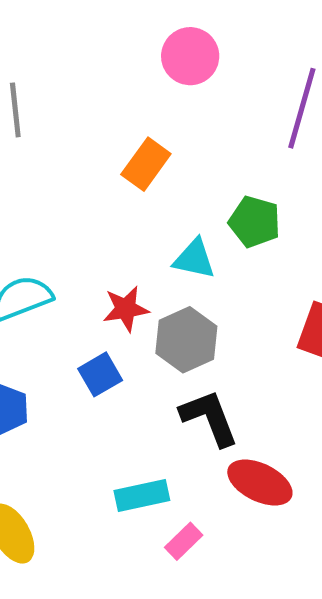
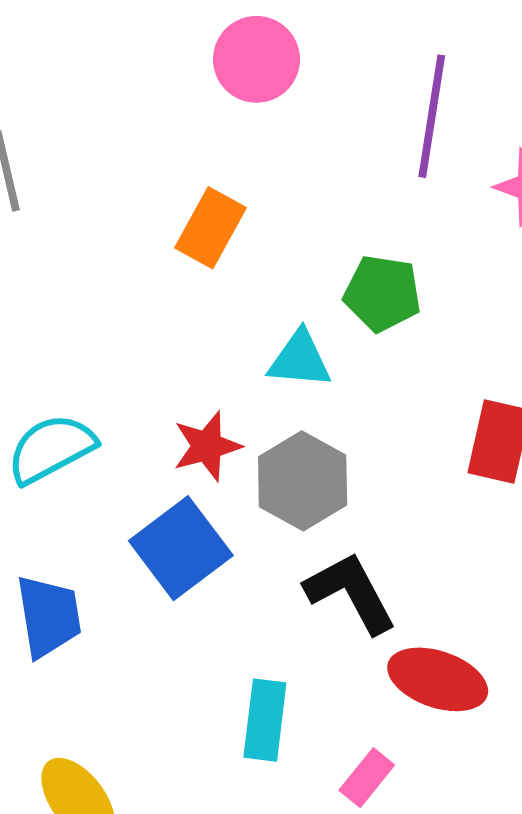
blue square: (100, 374) -> (181, 548), size x1.5
cyan rectangle: (142, 495) -> (265, 720), turned -64
pink rectangle: (184, 541) -> (367, 778), moved

